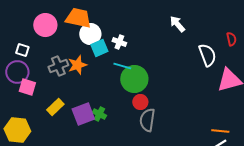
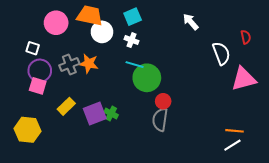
cyan square: (99, 48) -> (133, 17), moved
orange star: (77, 65) -> (89, 64), turned 30
purple circle: (17, 72) -> (40, 71), moved
red circle: (140, 102) -> (163, 101), moved

